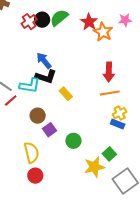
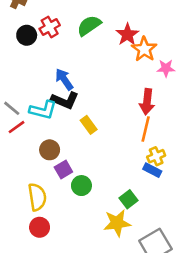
black circle: (42, 20) -> (27, 35), moved
pink star: (125, 20) -> (166, 68), moved
orange line: (110, 93) -> (146, 129), turned -72
green circle: (73, 141) -> (81, 186), moved
green square: (109, 154) -> (128, 199), moved

